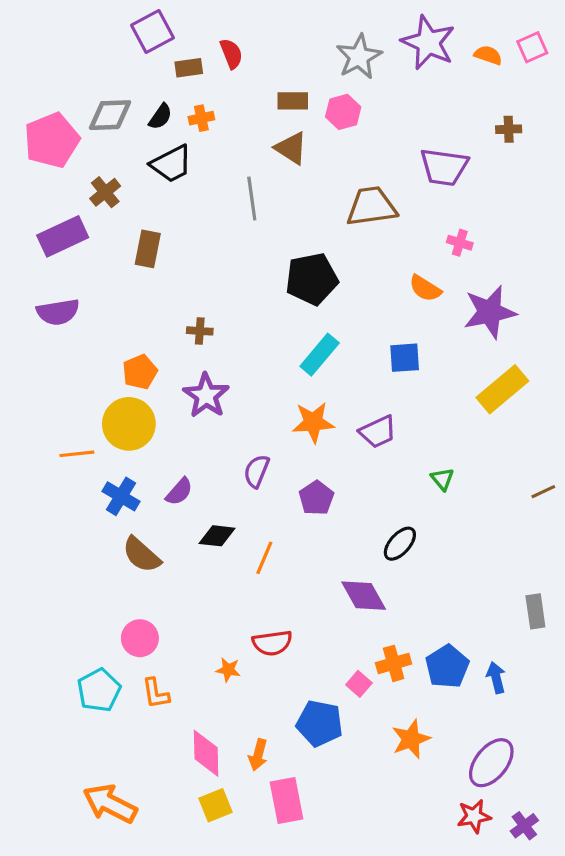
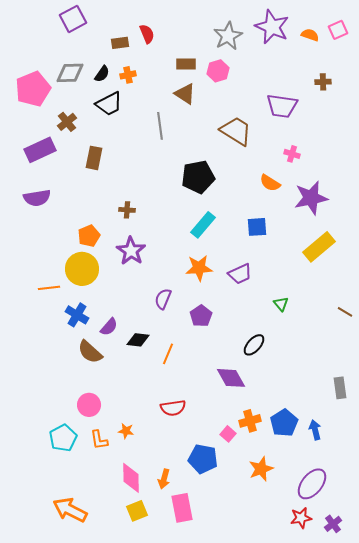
purple square: (152, 32) -> (73, 19), moved
brown trapezoid: (372, 206) -> (236, 131), turned 40
purple semicircle: (179, 492) -> (109, 327), moved
brown line: (543, 492) -> (345, 312), turned 56
orange star: (228, 670) -> (126, 431), moved

